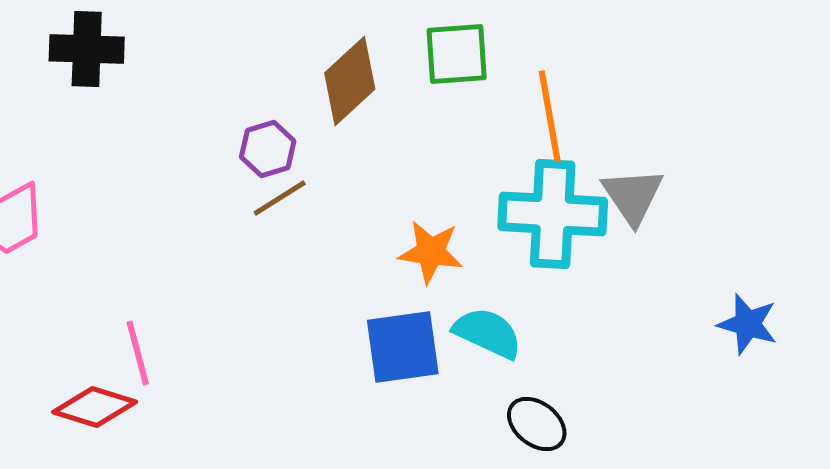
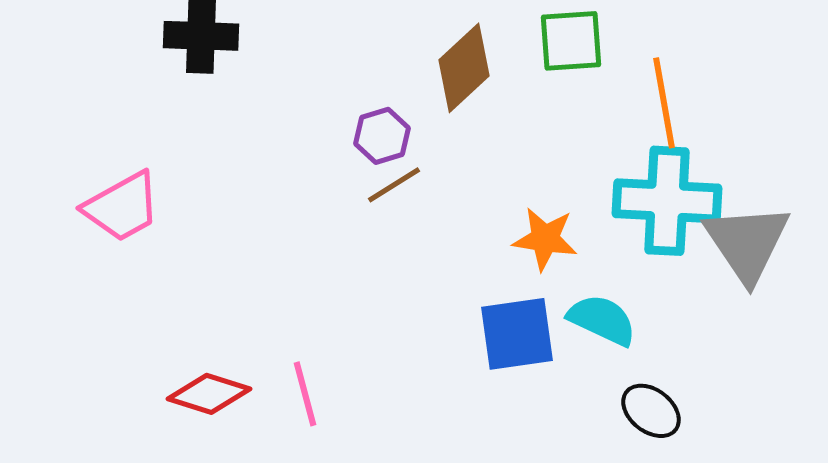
gray triangle: (633, 196) -> (747, 243), moved, size x1.4
pink line: (138, 353) -> (305, 394), moved

